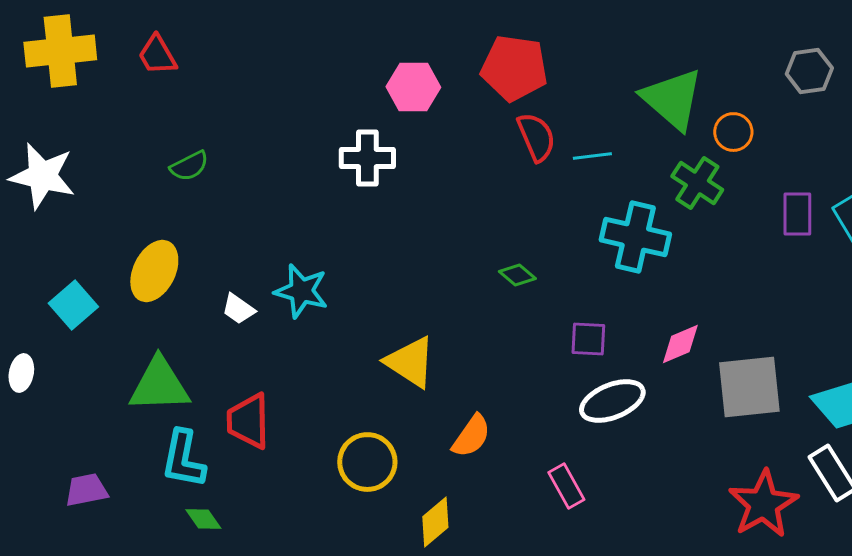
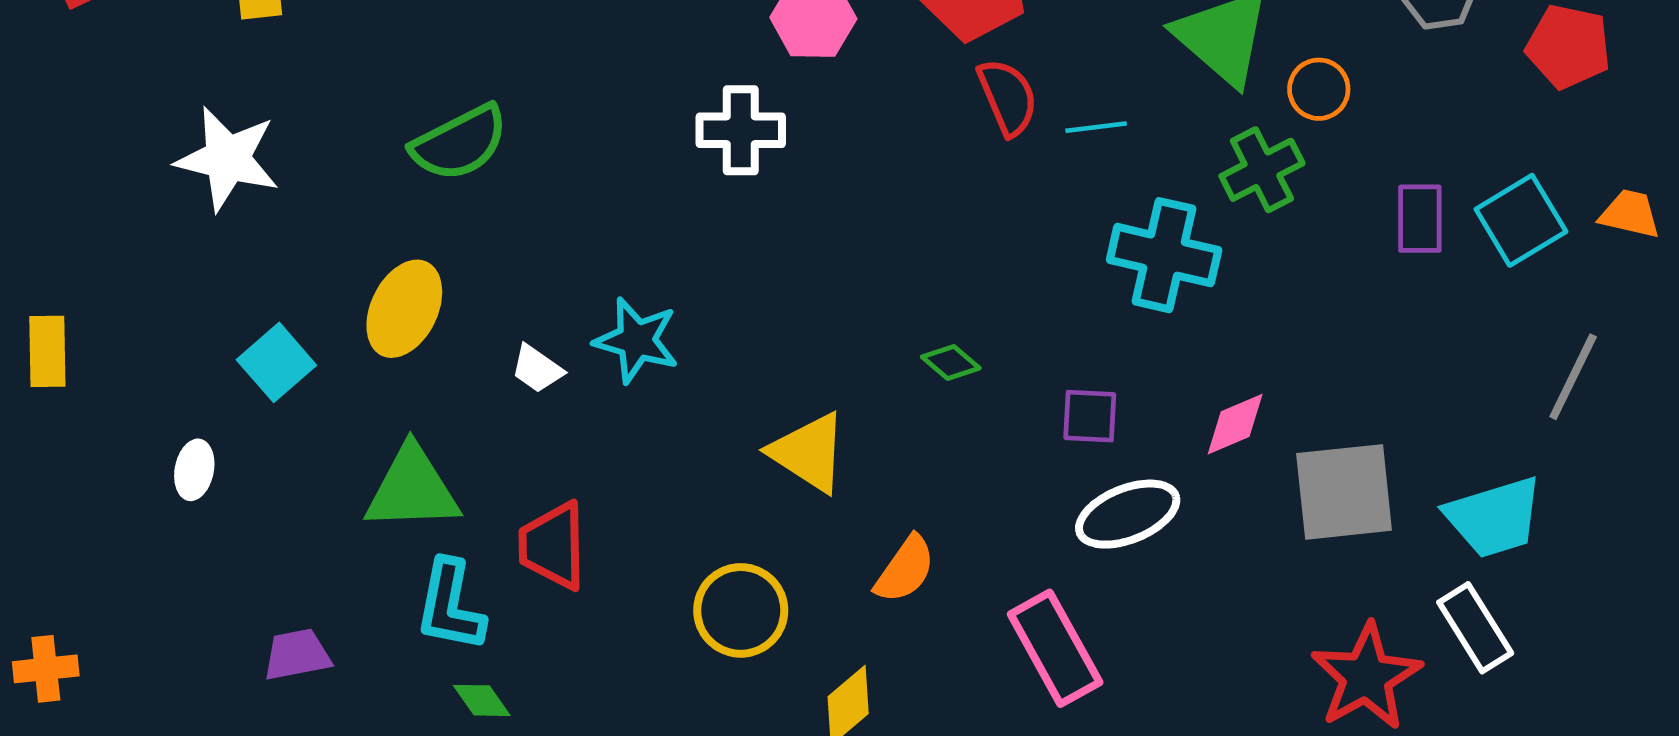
green semicircle: (189, 166) -> (460, 143), size x1.6
green cross: (697, 183) -> (1262, 170), turned 30
green diamond: (517, 275) -> (951, 362), moved
pink rectangle: (566, 486) -> (1055, 648), size x1.6

